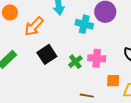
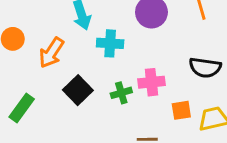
cyan cross: (84, 24) -> (110, 43), moved
green cross: (75, 62) -> (121, 93), turned 32

